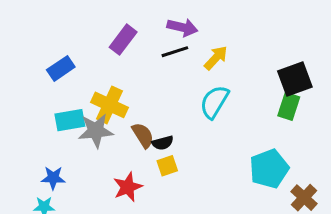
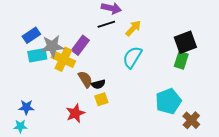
purple rectangle: (123, 40) -> (80, 45), moved
cyan rectangle: (70, 120) -> (37, 55), moved
gray star: (96, 131) -> (52, 46), moved

